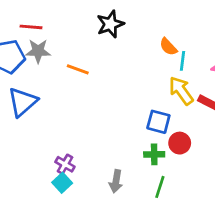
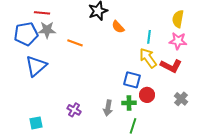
orange semicircle: (168, 47) -> (118, 27), moved
purple cross: (65, 164) -> (74, 110), moved
gray arrow: (116, 181) -> (108, 108), moved
cyan square: (62, 183) -> (36, 123), moved, turned 32

